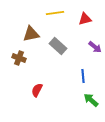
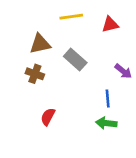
purple arrow: (95, 47) -> (123, 71), moved
brown cross: (19, 58) -> (35, 74), moved
green arrow: (91, 100) -> (106, 123), moved, turned -35

